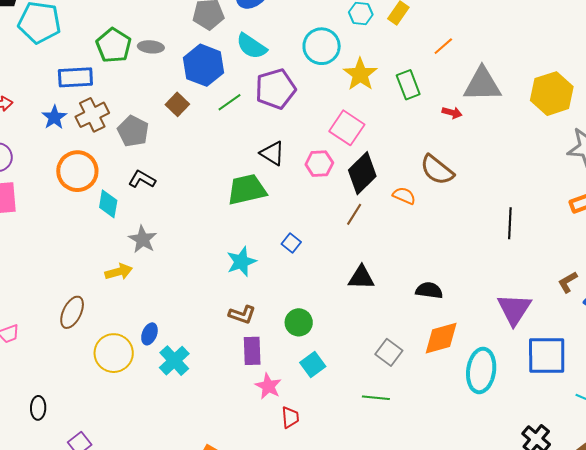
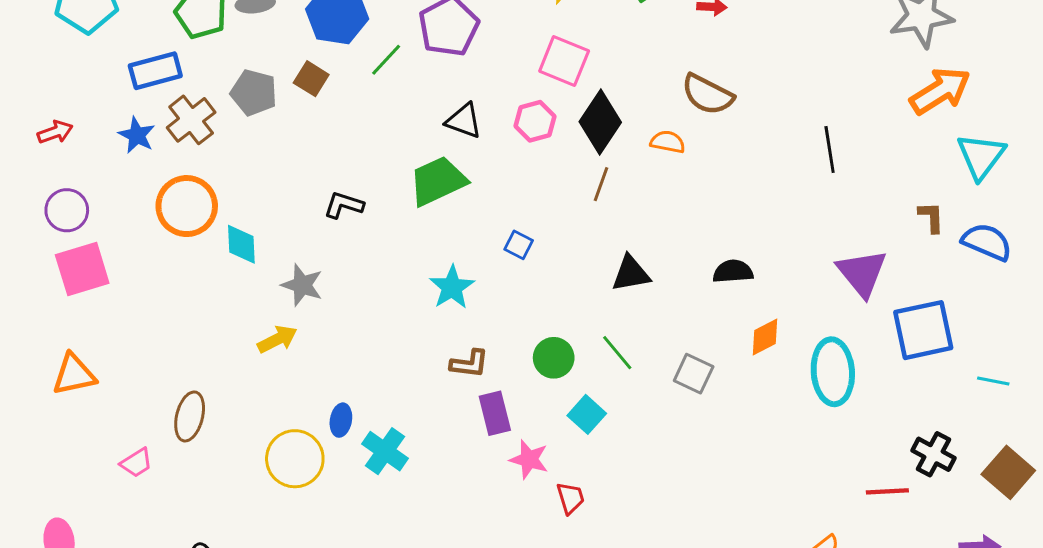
gray pentagon: (133, 131) -> (254, 93), moved
black L-shape: (142, 179) -> (344, 205), moved
brown L-shape: (568, 282) -> (931, 217), turned 130
brown ellipse: (72, 312) -> (190, 416), moved
orange diamond: (441, 338) -> (765, 337), size x0.7
green line: (376, 398) -> (617, 353), moved, turned 56

